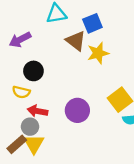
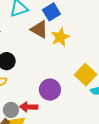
red arrow: (37, 111) -> (29, 107), moved

